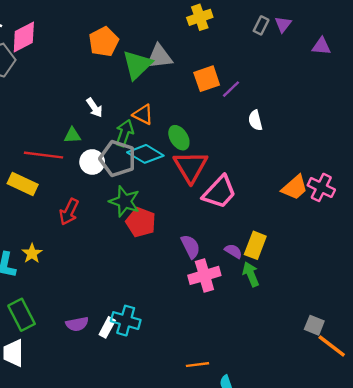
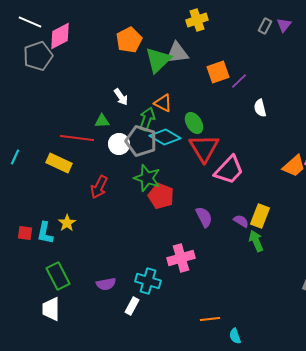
yellow cross: (200, 17) -> (197, 20), moved
pink cross: (204, 275) -> (181, 258), moved
white rectangle: (107, 327) -> (132, 306), moved

